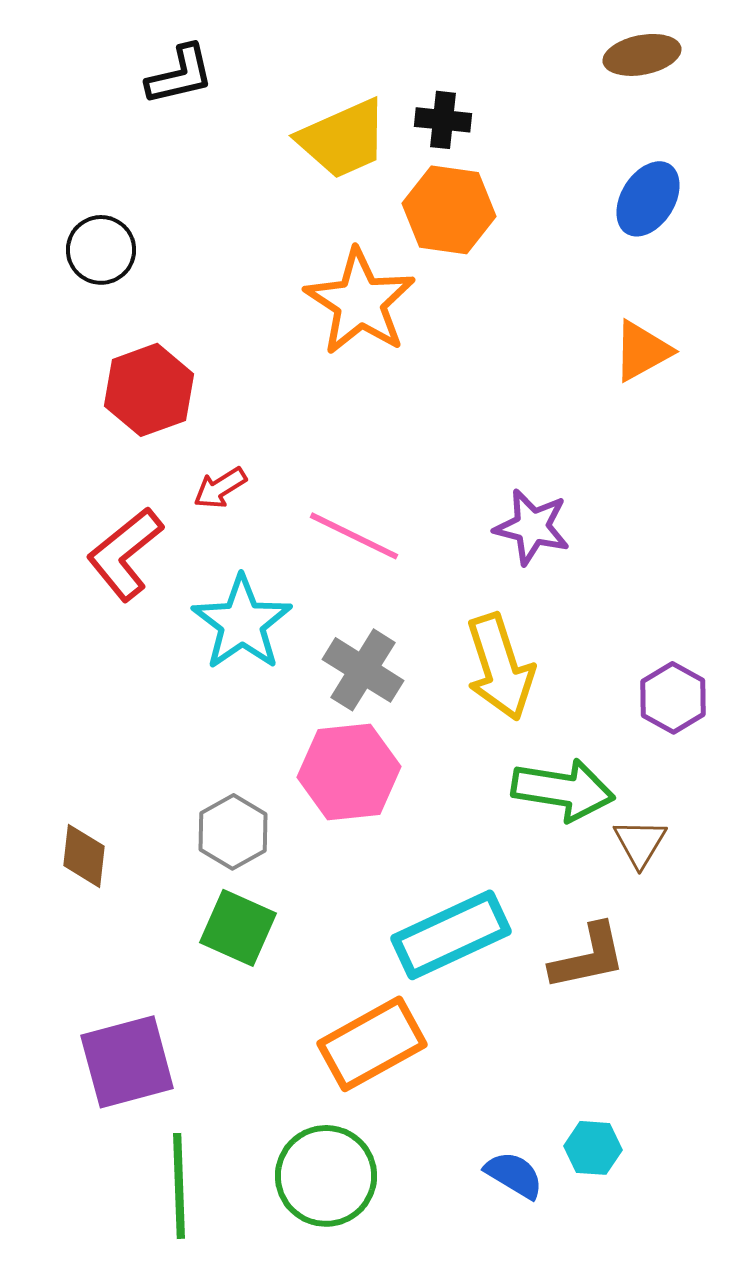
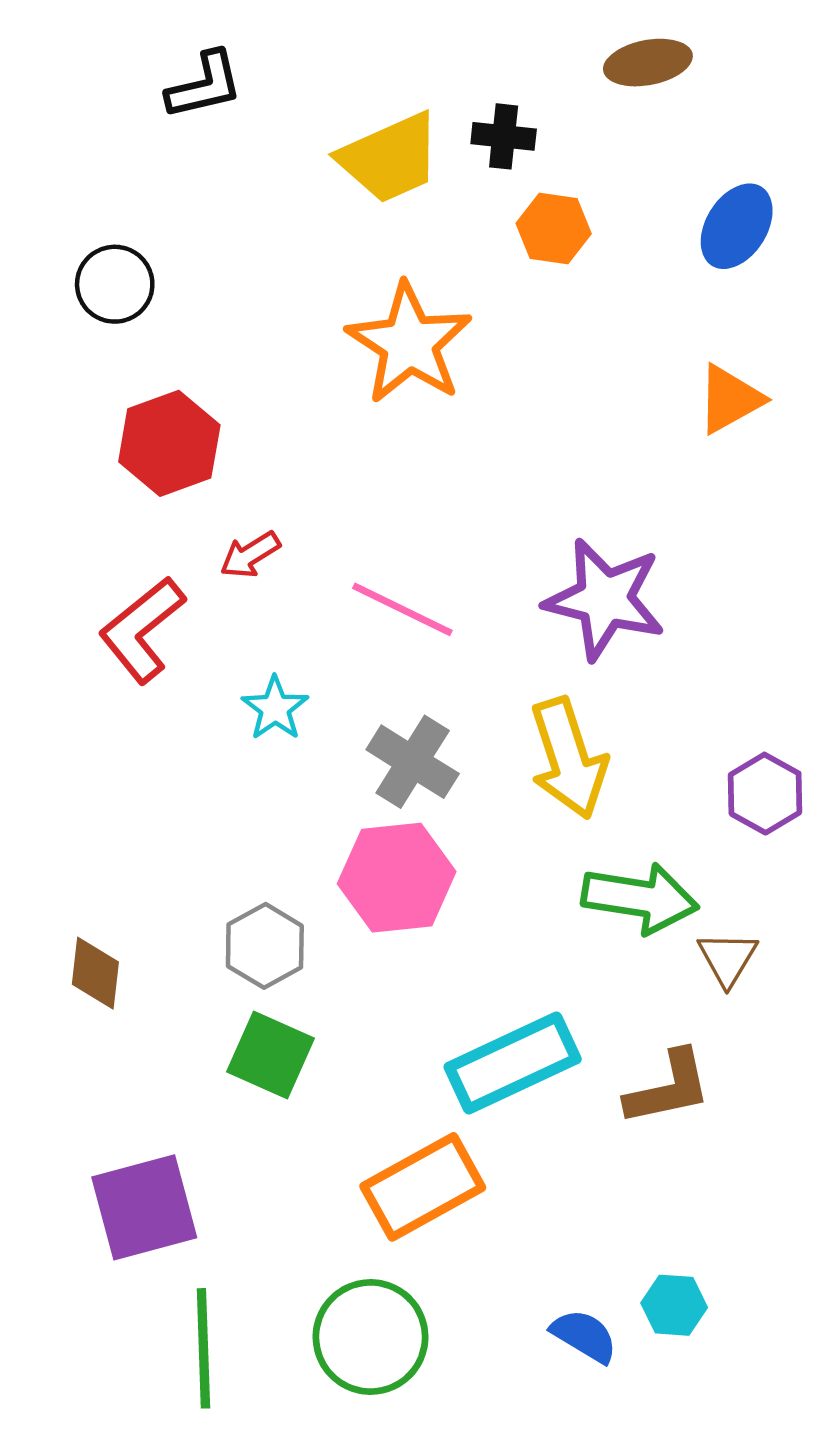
brown ellipse: (642, 55) -> (648, 63), moved
orange hexagon: (449, 210) -> (554, 229), moved, size x0.7
purple star: (532, 527) -> (605, 599), size x1.4
cyan star: (242, 623) -> (275, 708), size x0.6

